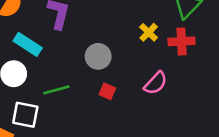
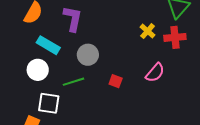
gray circle: (98, 56) -> (88, 55), moved

